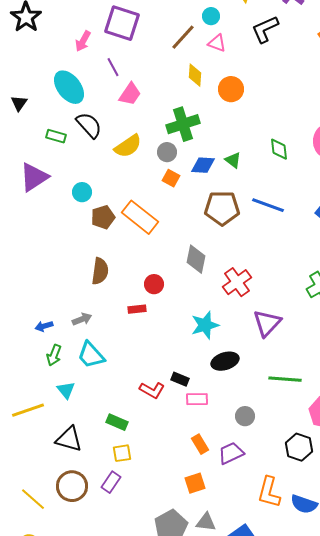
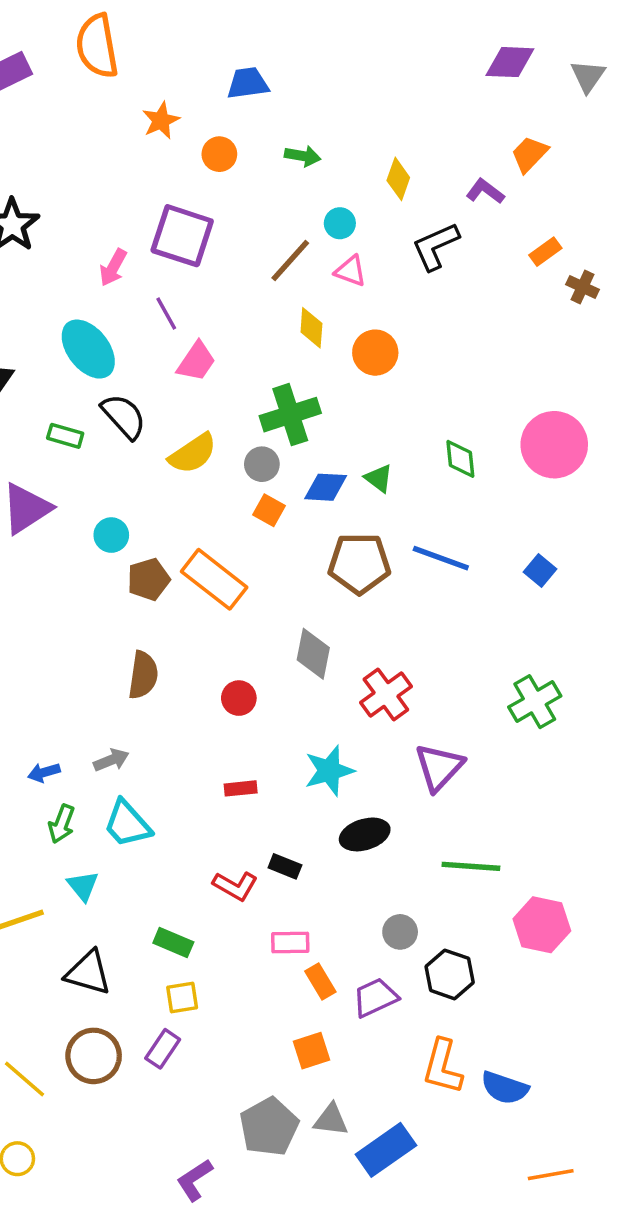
red rectangle: (137, 309) -> (241, 788), moved
pink rectangle: (197, 399) -> (290, 943), moved
black hexagon: (299, 447) -> (450, 974), moved

